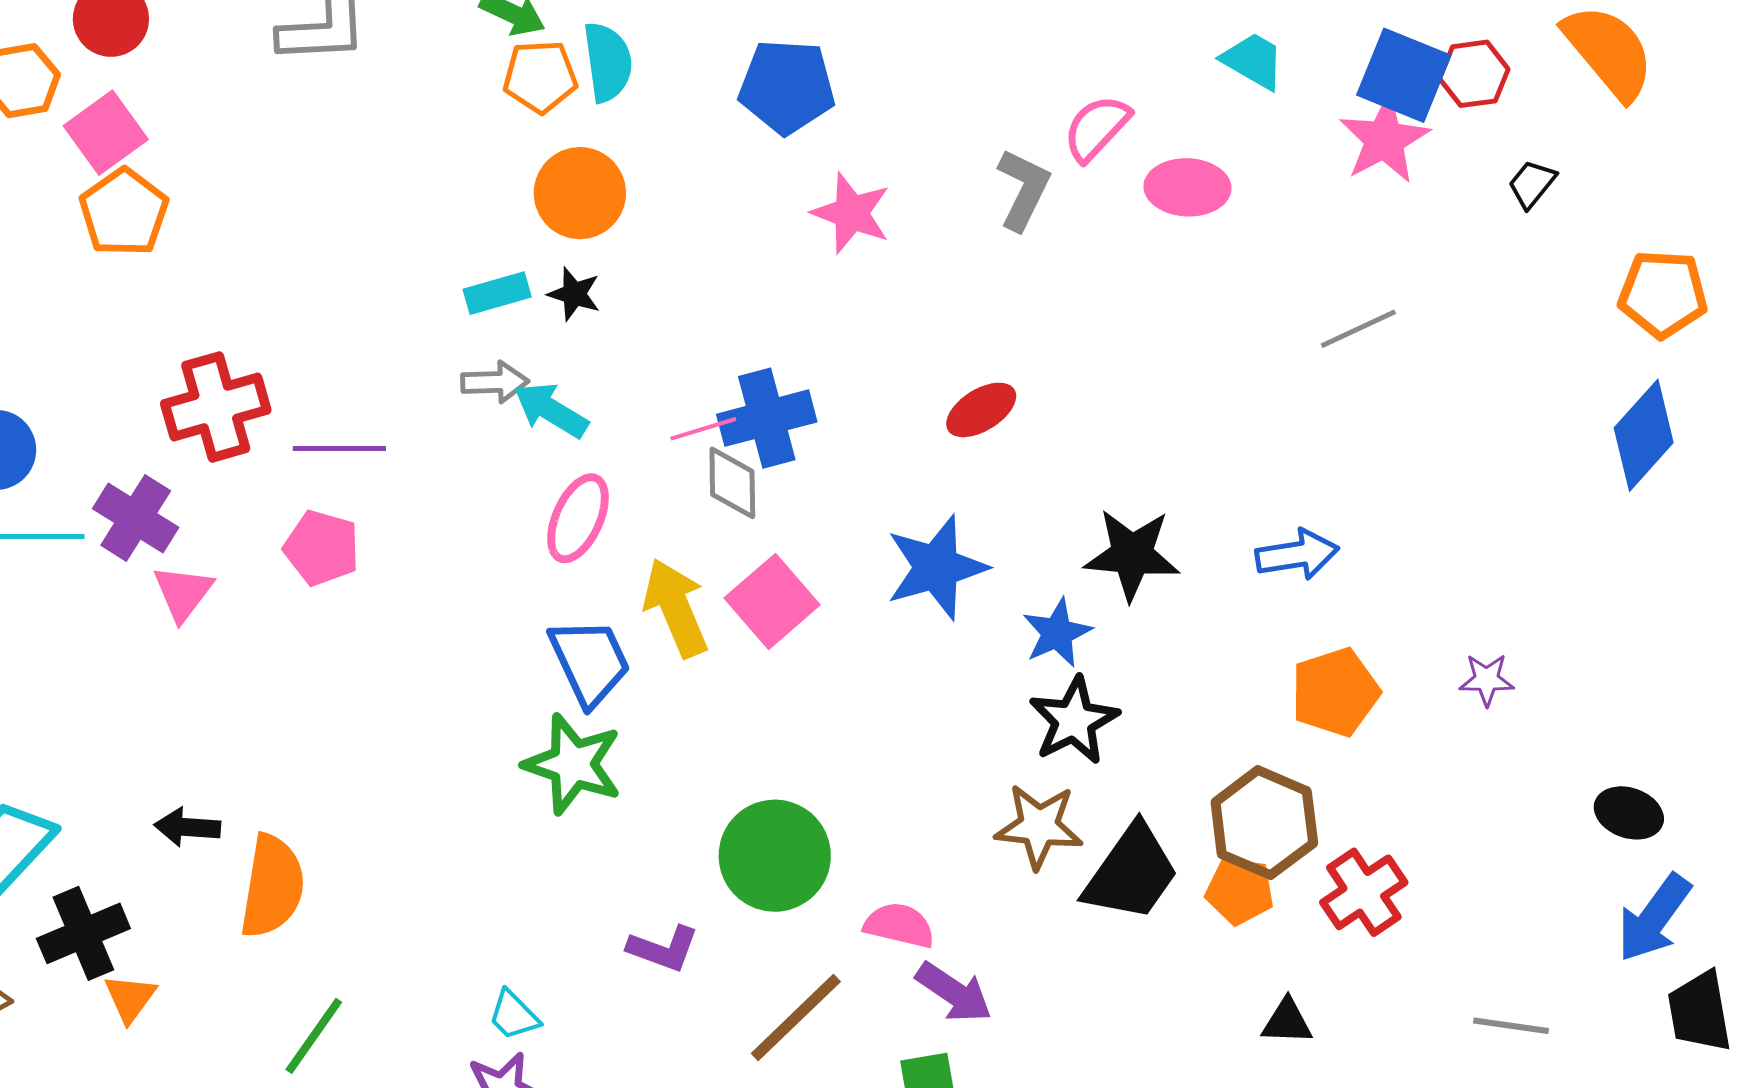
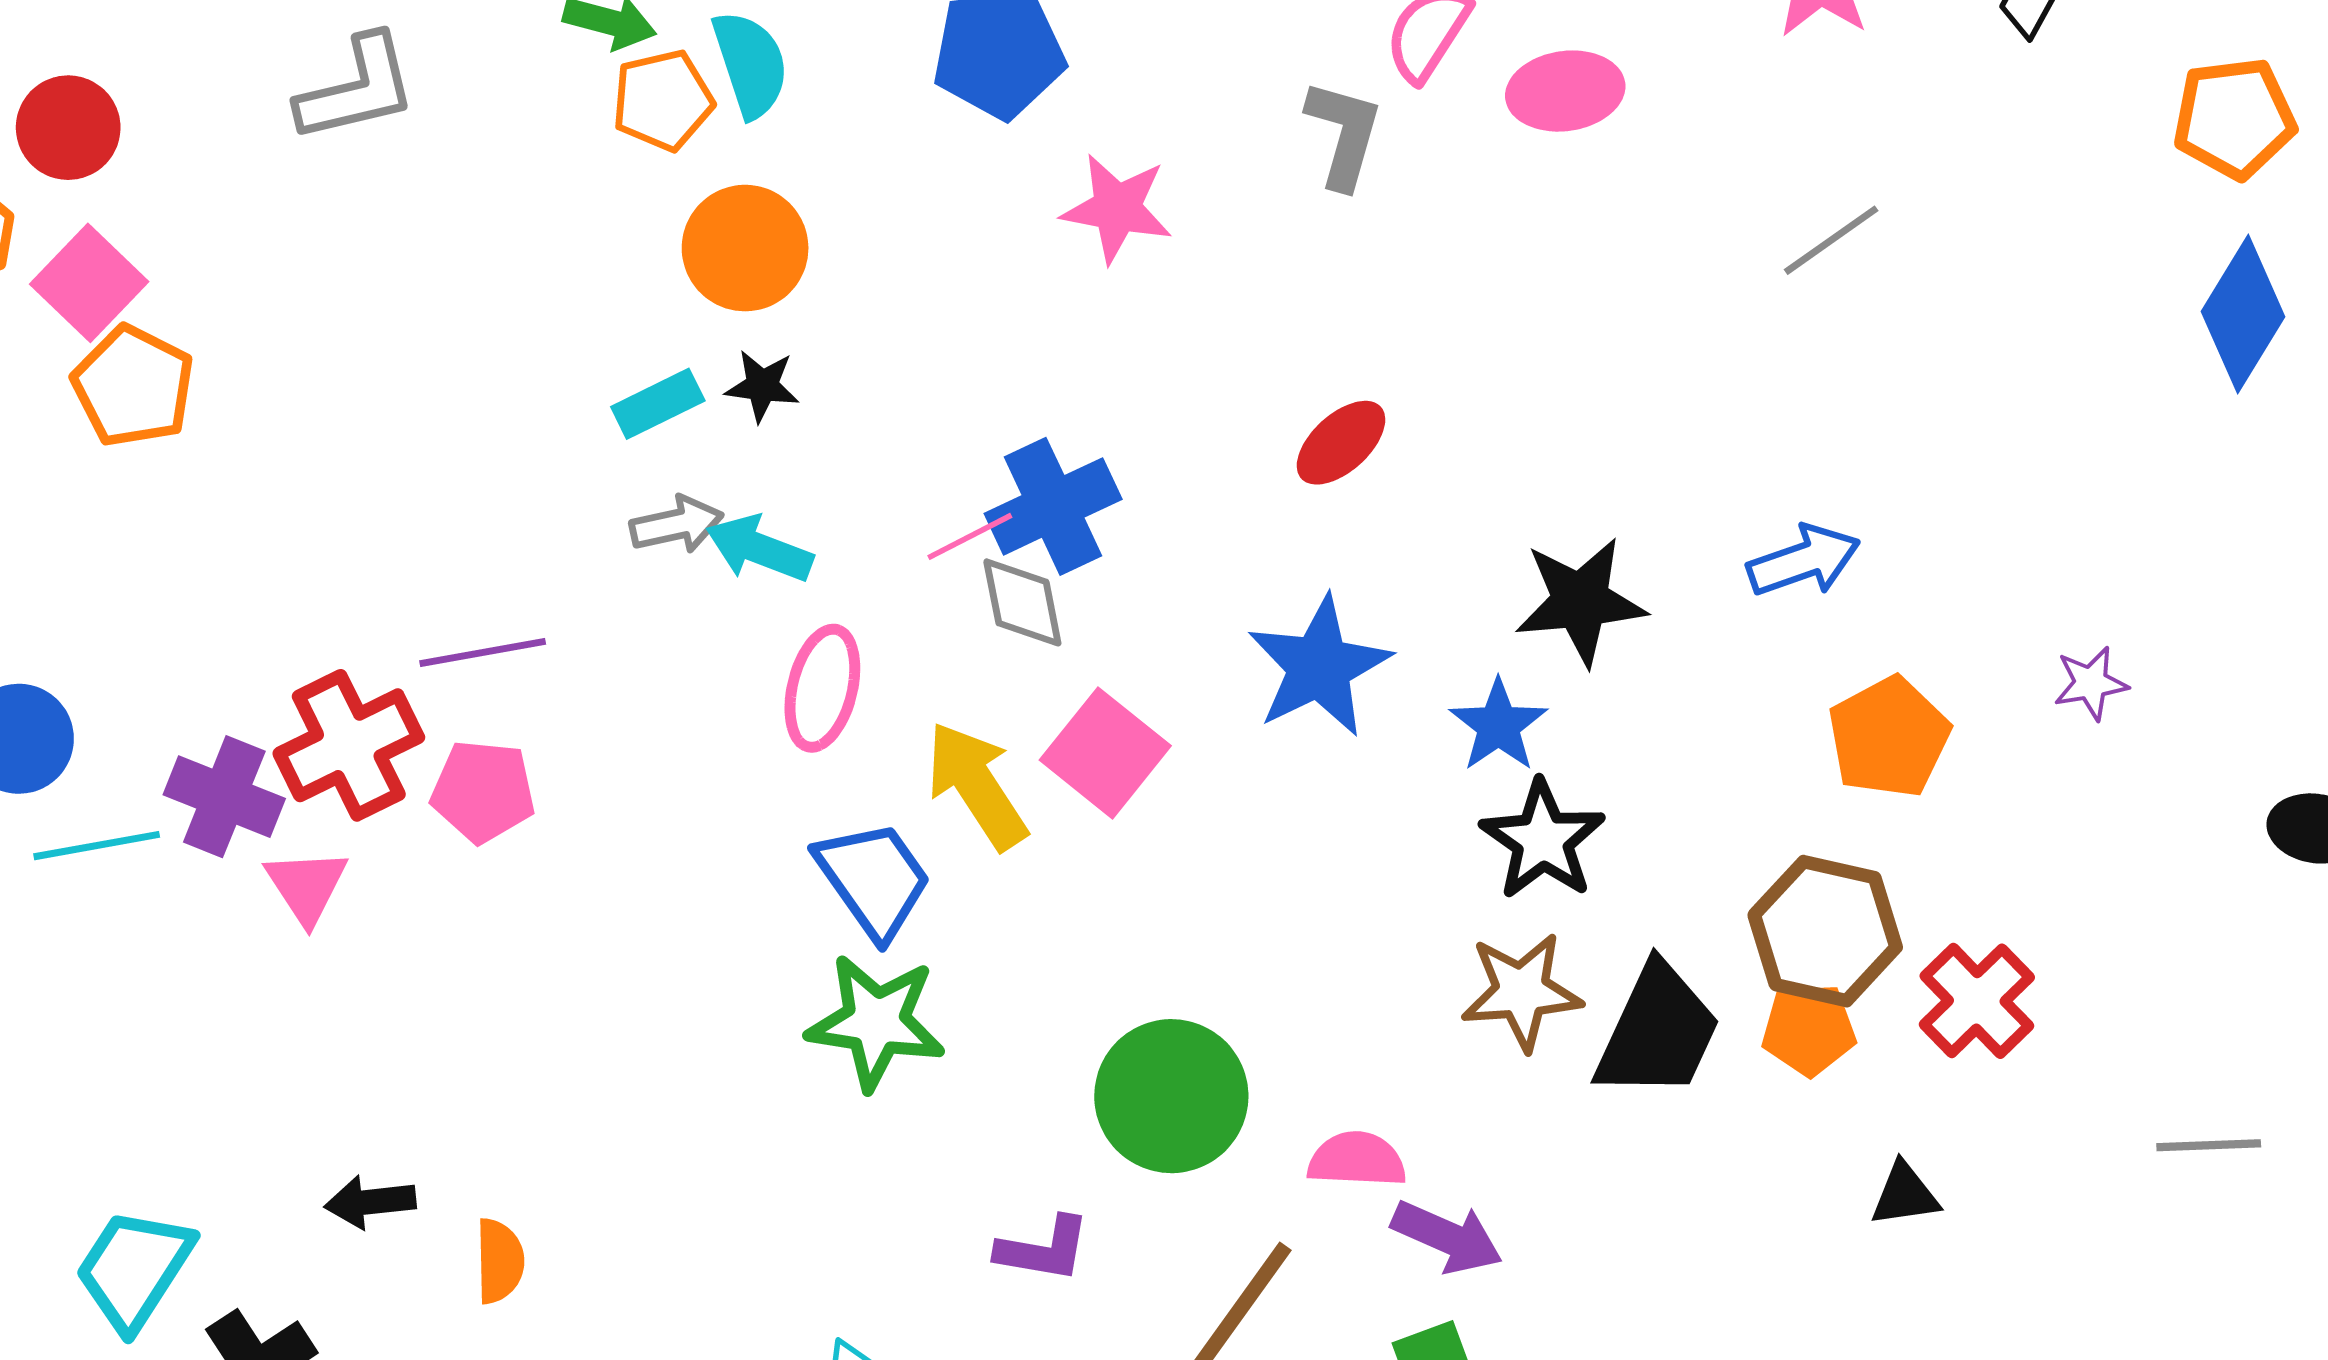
red cross: (216, 407) -> (349, 745), moved
orange semicircle: (272, 886) -> (499, 1261), size x0.6

